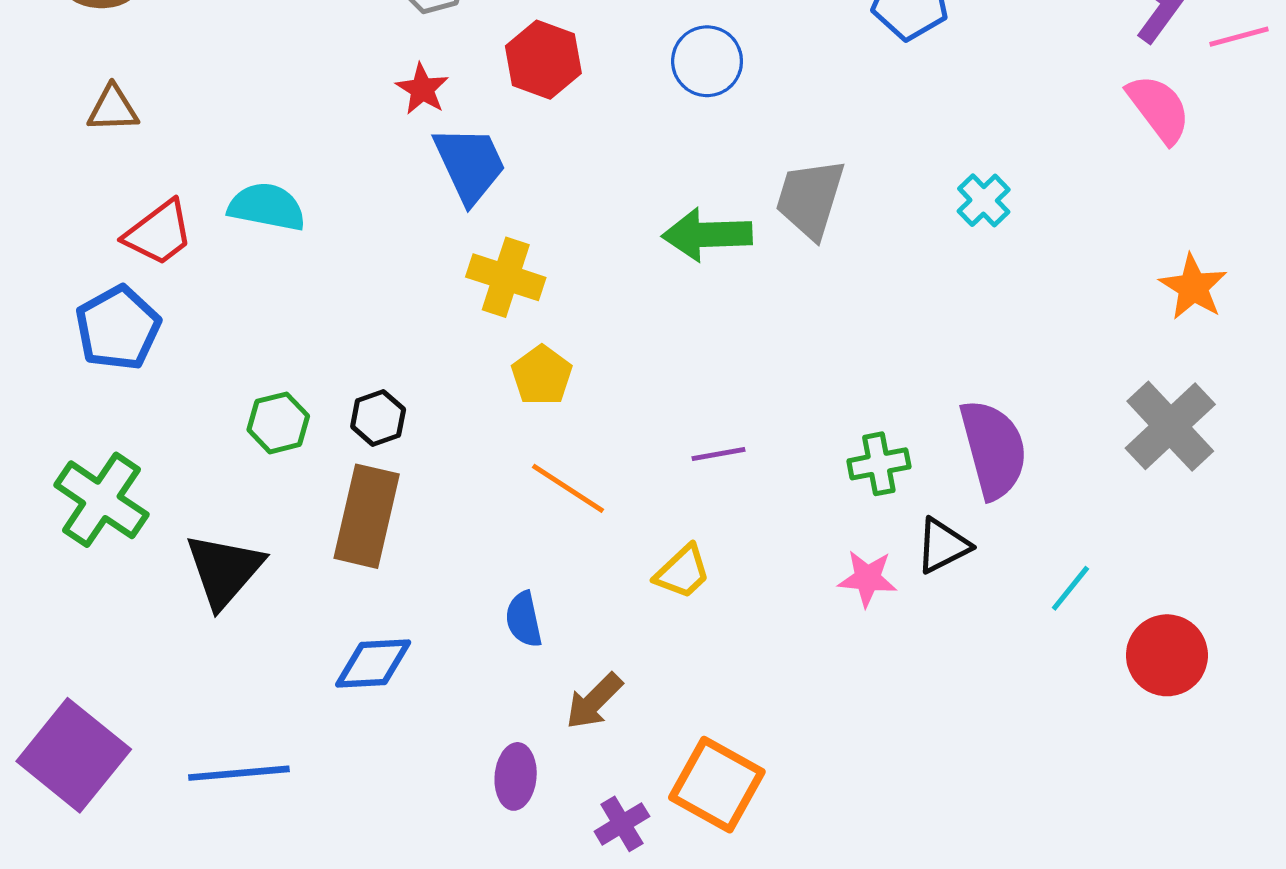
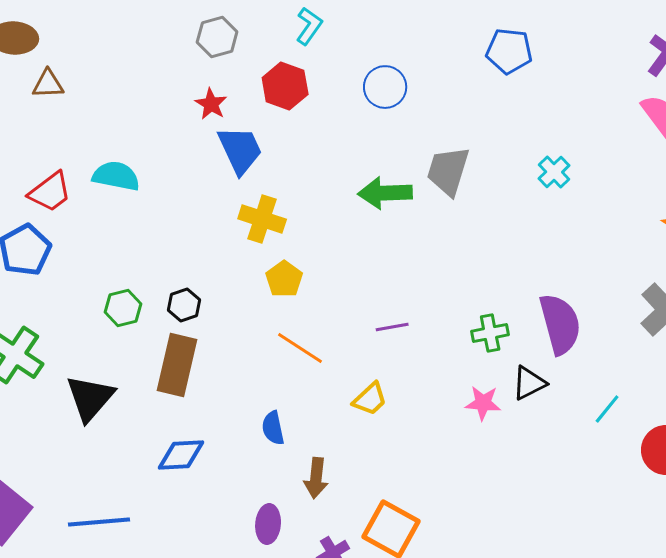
brown triangle: (113, 109) -> (48, 84), moved
brown arrow: (594, 701) -> (316, 478), turned -39

